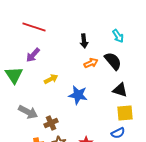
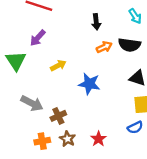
black semicircle: (113, 61) -> (129, 45), turned 138

